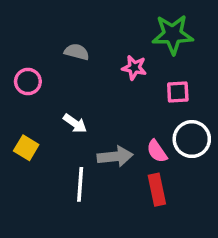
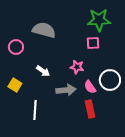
gray semicircle: (77, 52) -> (44, 30), size x1.6
pink star: (134, 68) -> (77, 67), moved
pink square: (178, 92) -> (93, 43), moved
white line: (80, 184) -> (35, 110), moved

